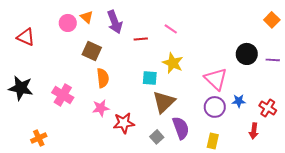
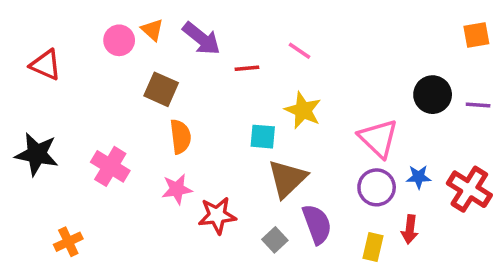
orange square: (272, 20) -> (476, 35), turned 35
purple arrow: (115, 22) -> (201, 39), turned -30
red cross: (268, 108) -> (469, 189), size x1.4
red arrow: (254, 131) -> (410, 229), moved

